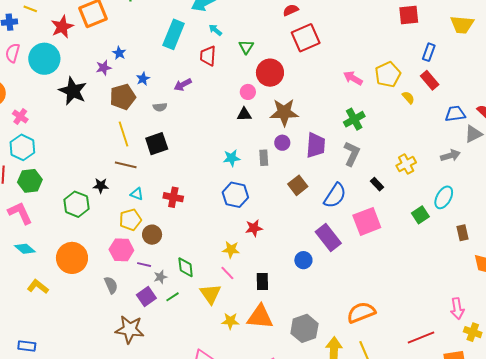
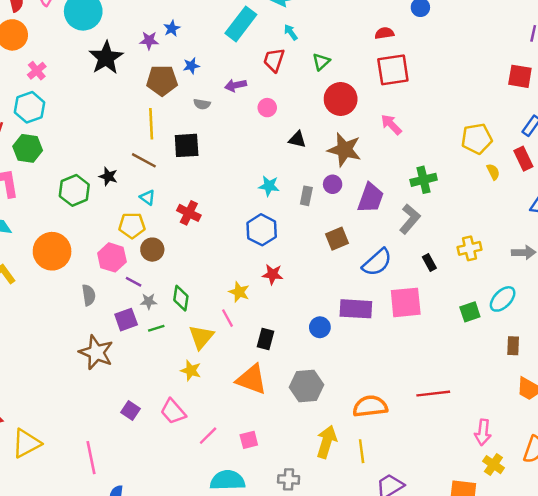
pink arrow: (353, 78) -> (391, 124), moved
pink circle: (248, 92) -> (267, 108), moved
purple rectangle: (328, 237) -> (356, 309), turned -64
yellow star: (230, 321) -> (191, 371), moved
gray hexagon: (304, 328) -> (306, 386), moved
red line: (421, 337) -> (433, 394), moved

